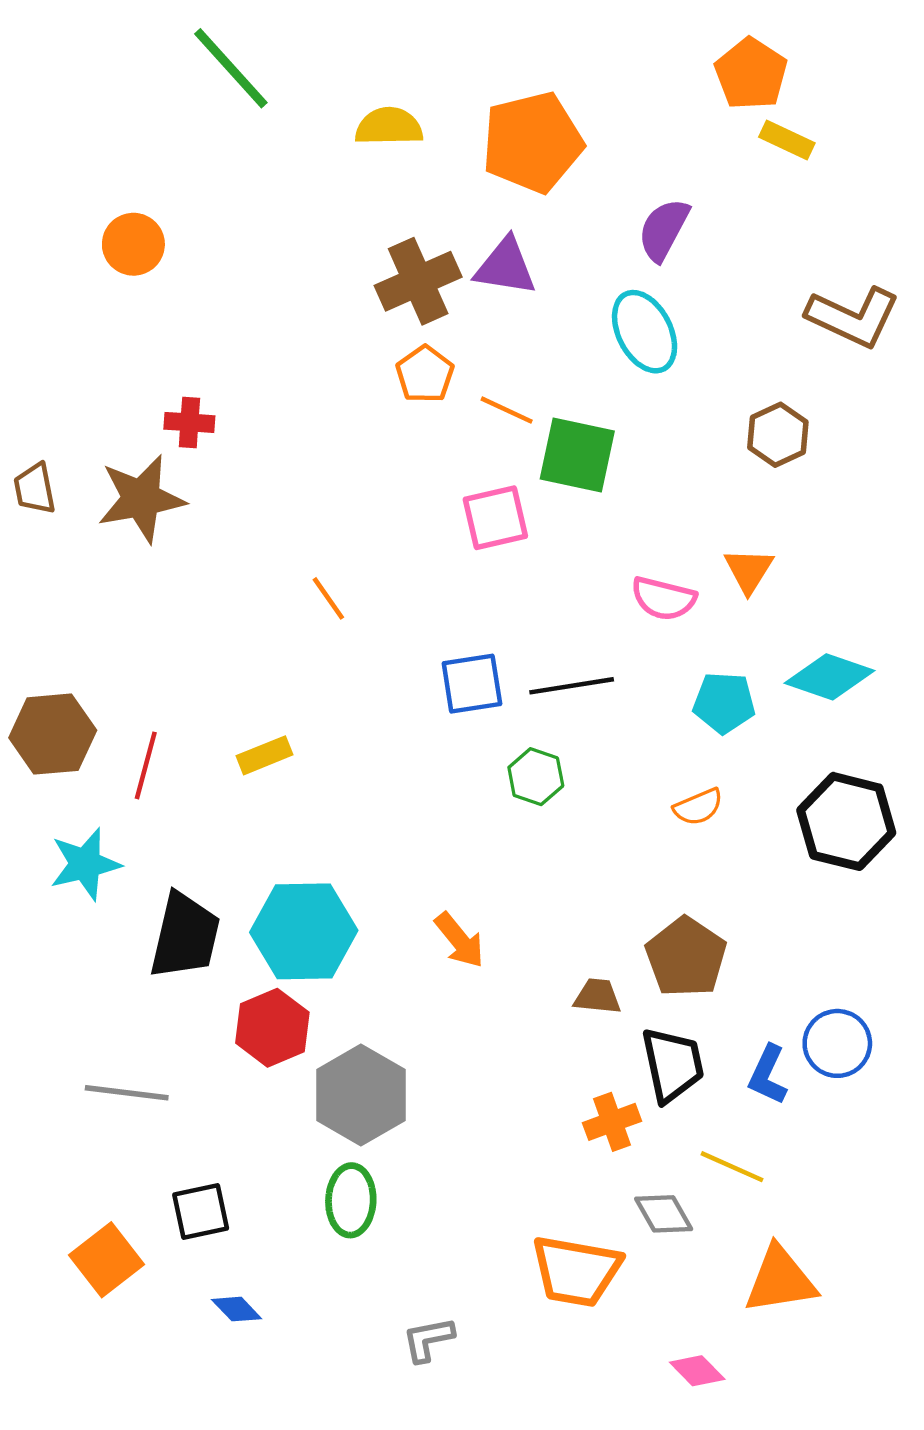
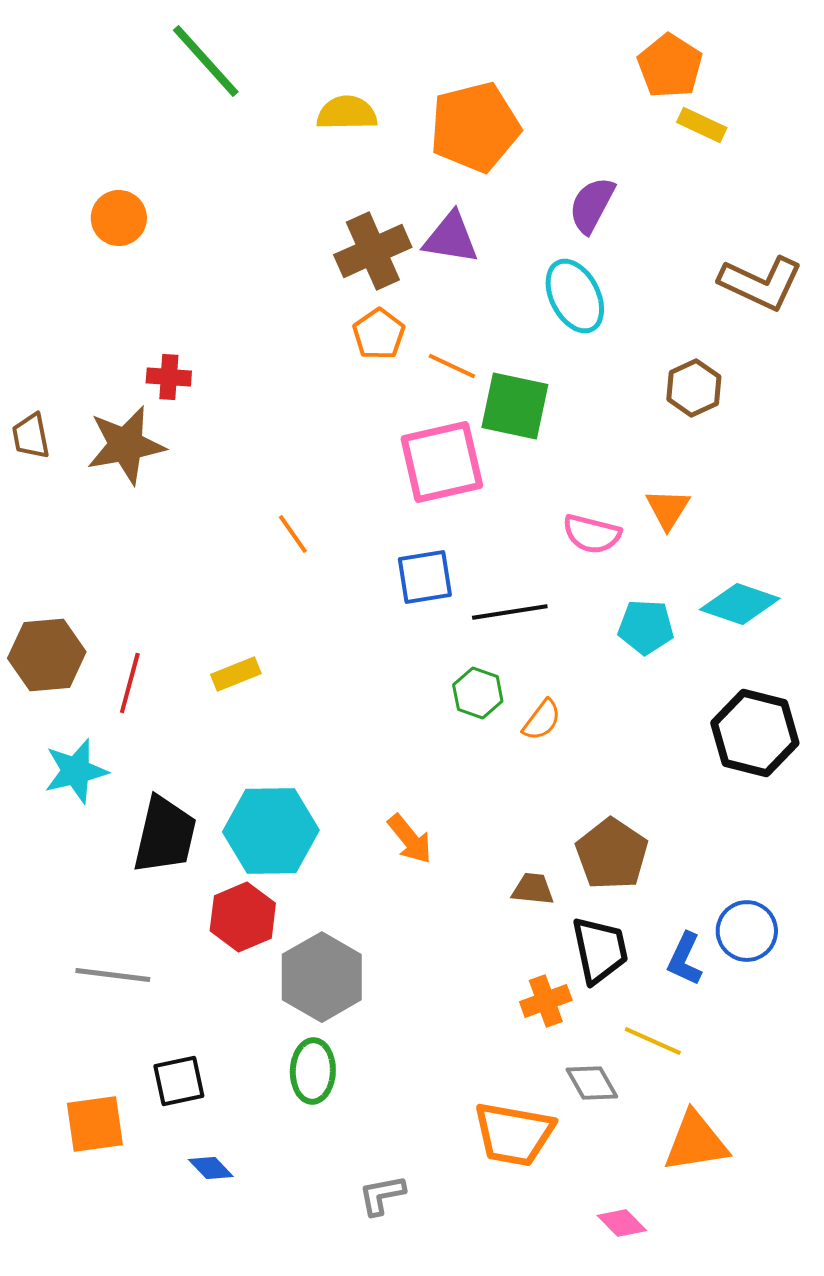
pink square: (495, 518) -> (442, 462), size x1.4
blue square: (472, 684) -> (425, 577), moved
orange semicircle: (698, 807) -> (542, 720), moved, turned -30
orange square: (106, 1260) -> (95, 1124), turned 30

